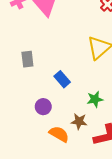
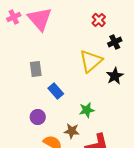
gray rectangle: (27, 59) -> (36, 69), moved

